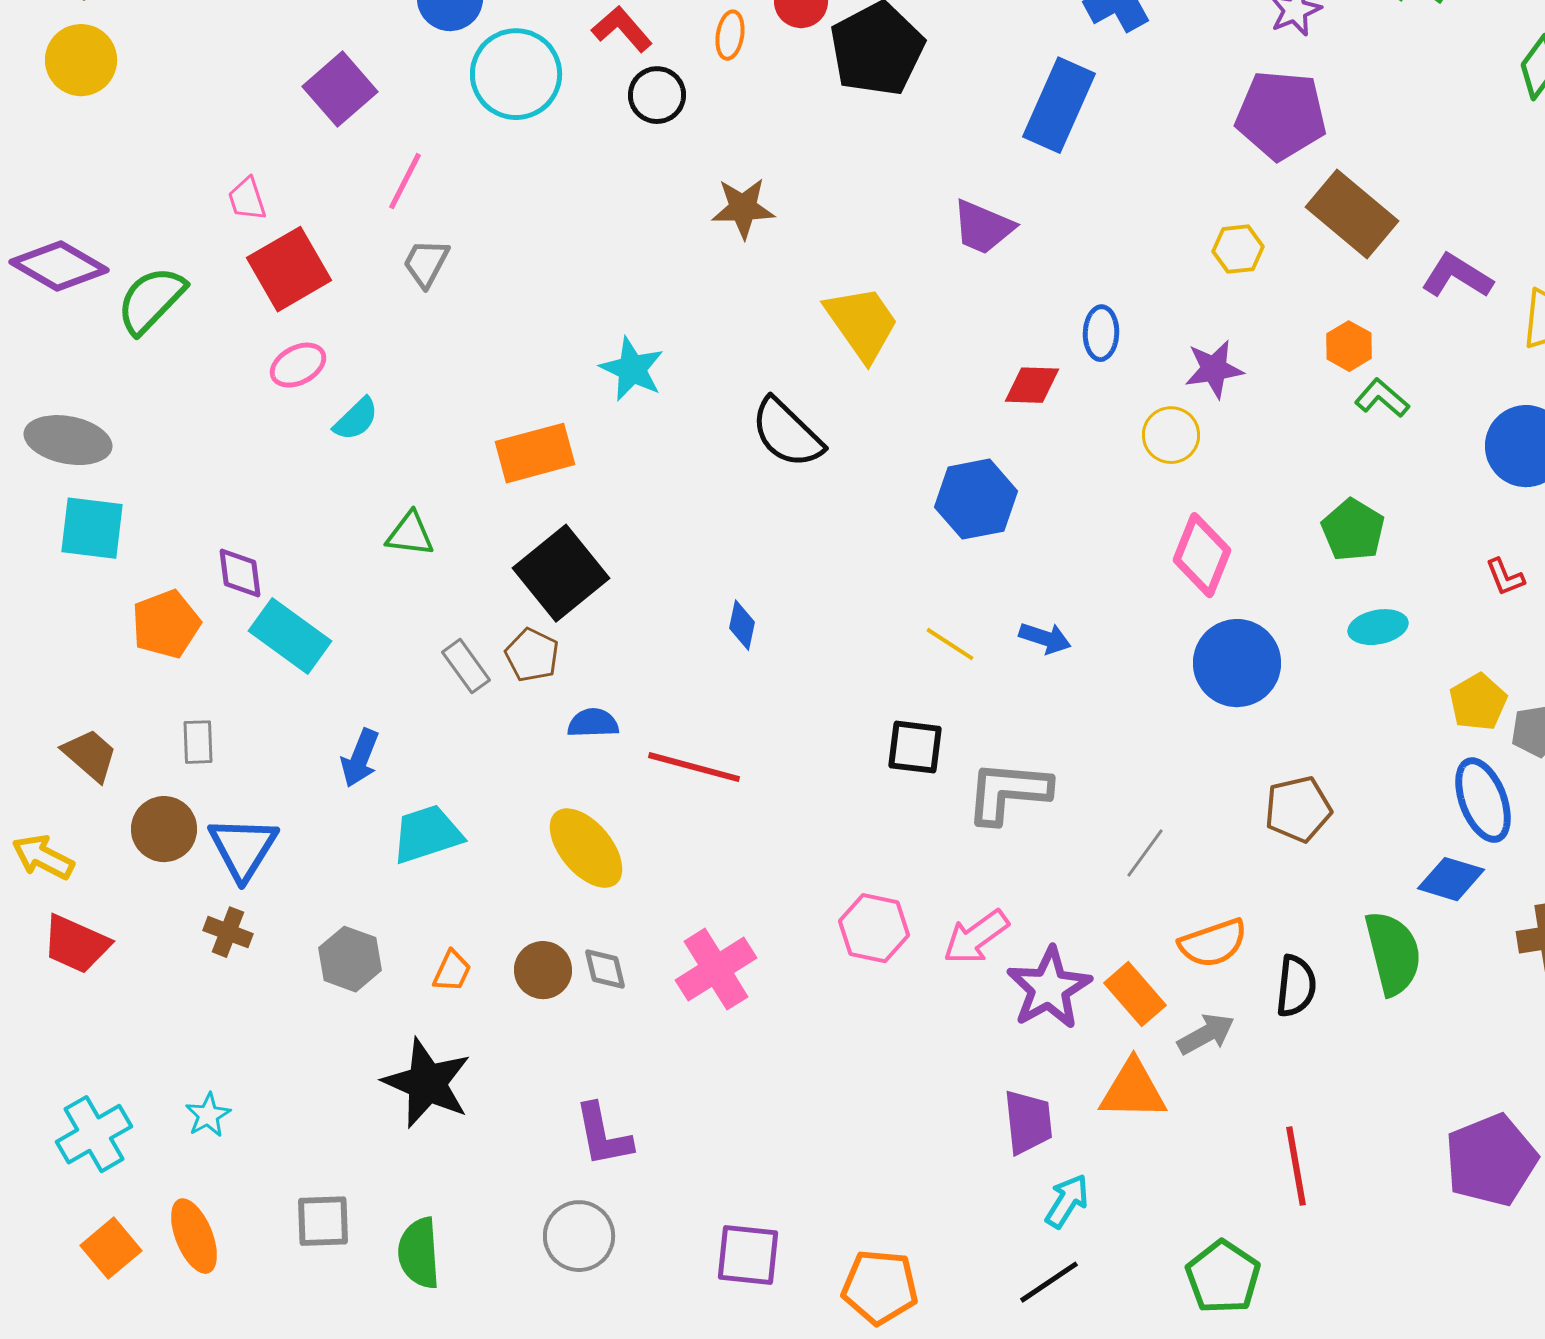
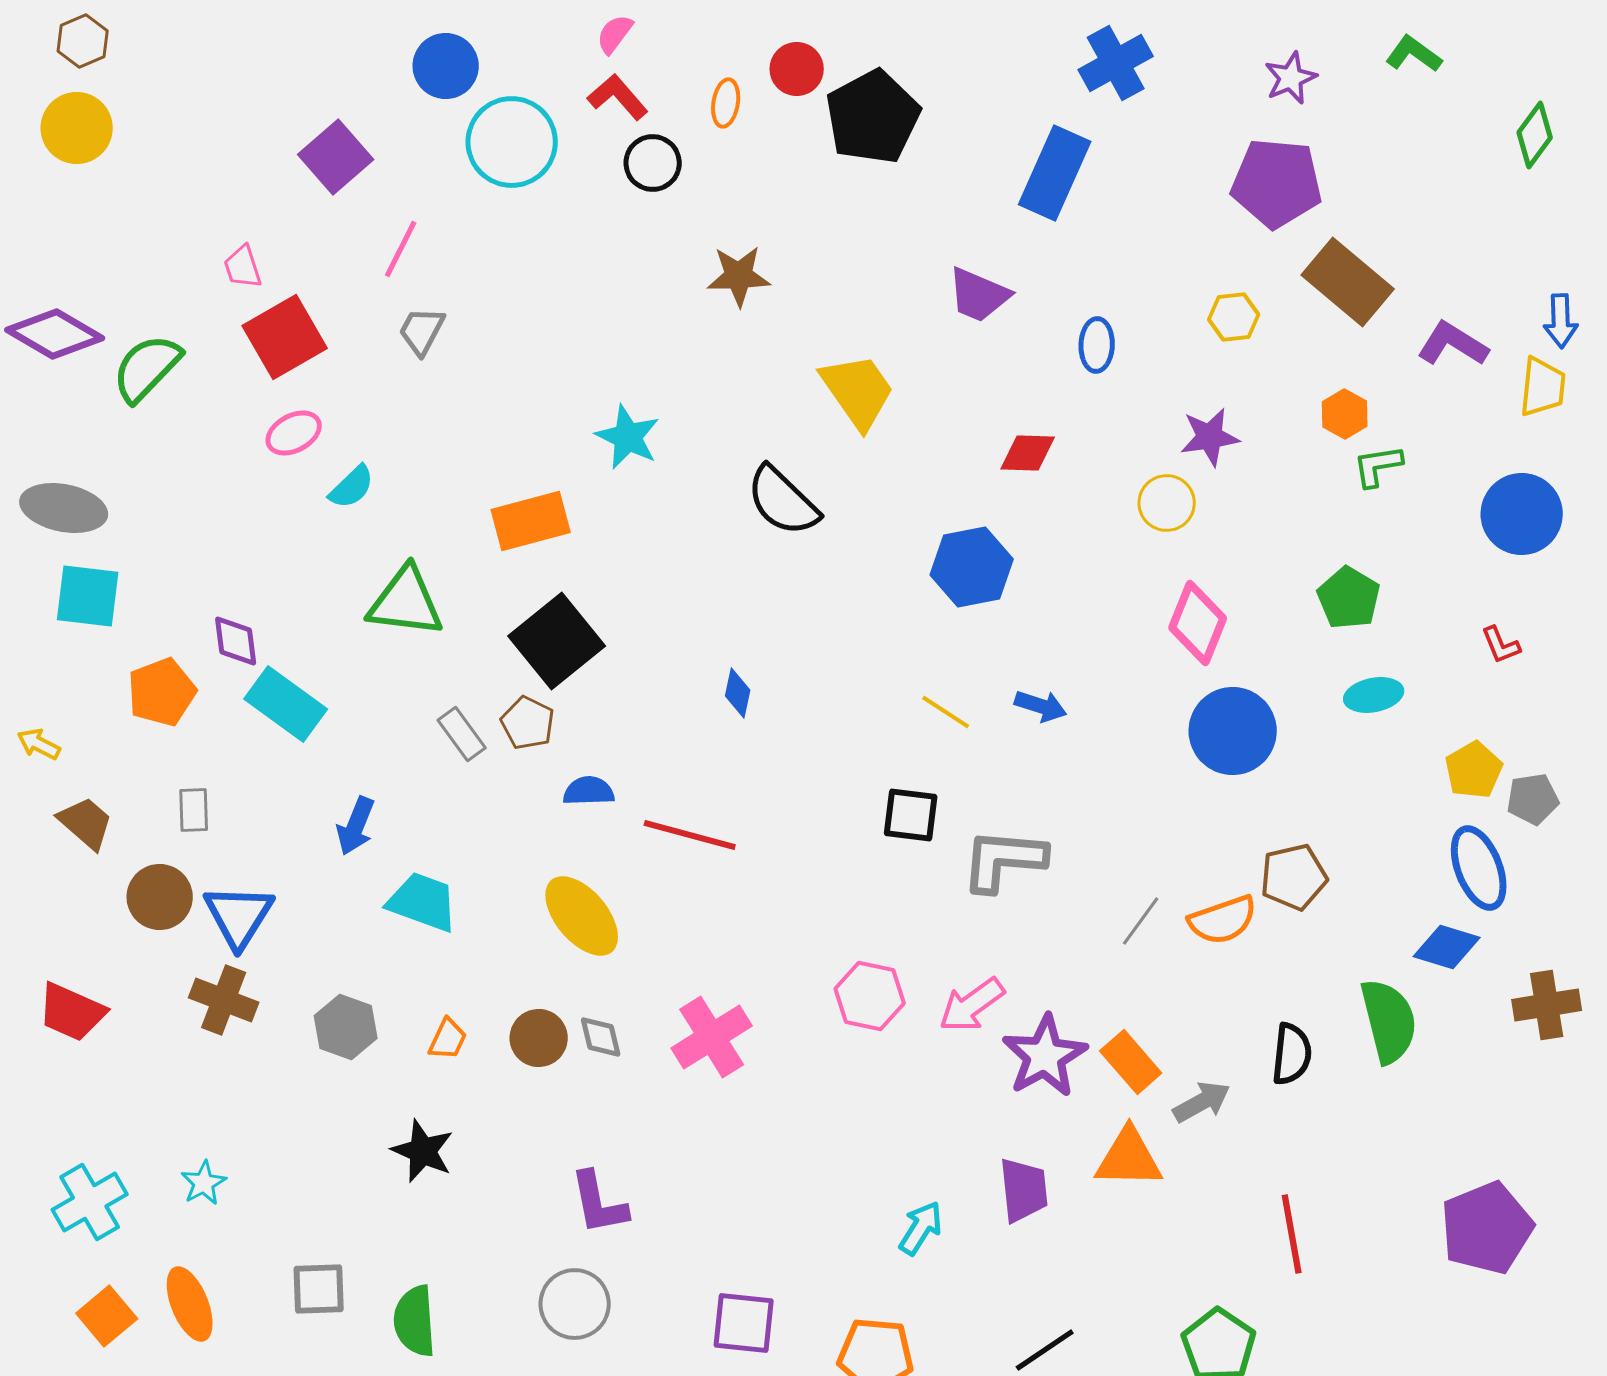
blue ellipse: (1101, 333) -> (1097, 345), moved
green L-shape: (1382, 398) -> (1378, 466), turned -50
green triangle: (410, 534) -> (406, 602), size x1.6
cyan trapezoid: (427, 834) -> (423, 902), turned 38
yellow arrow: (43, 857) -> (39, 744), moved, size x0.7
brown cross: (228, 932) -> (224, 1000), size x1.4
orange semicircle: (1213, 943) -> (1223, 920), moved
black star: (427, 1083) -> (423, 1151), size x0.7
cyan arrow: (1067, 1201) -> (921, 1228), moved

